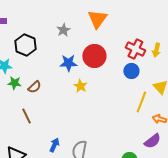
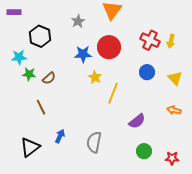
blue circle: (131, 71) -> (147, 72), moved
yellow line: (141, 102) -> (113, 93), moved
purple semicircle: (152, 141) -> (137, 121), moved
blue arrow: (54, 145) -> (60, 136), moved

